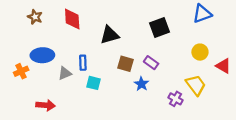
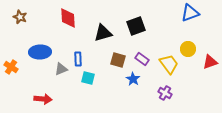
brown star: (35, 17) -> (20, 17), moved
black square: (160, 28) -> (136, 26), moved
red triangle: (223, 66) -> (210, 62), turned -49
orange cross: (21, 71) -> (11, 67), moved, turned -32
yellow trapezoid: (196, 85) -> (169, 64), moved

